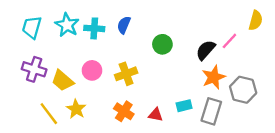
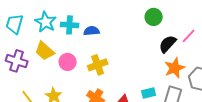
blue semicircle: (124, 25) -> (92, 31), moved, turned 63
green circle: (162, 44) -> (154, 17), moved
yellow trapezoid: (62, 81) -> (45, 51), moved

